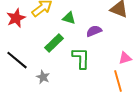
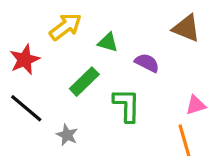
red star: (16, 18) -> (25, 60), moved
purple semicircle: (94, 31) -> (147, 63), turned 49

